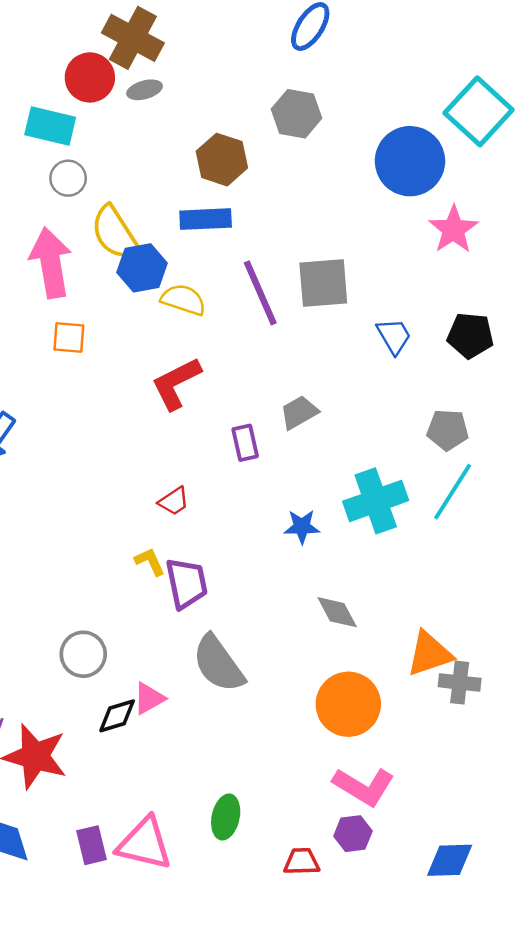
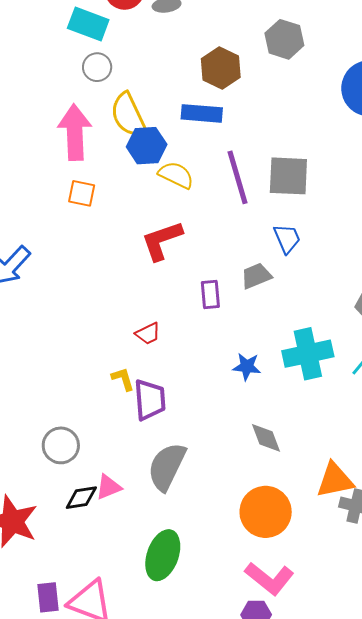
blue trapezoid: (394, 336) -> (287, 239), moved
gray semicircle: (218, 664) -> (167, 467), turned 54
green ellipse: (226, 817) -> (163, 555), moved, size x1.4

